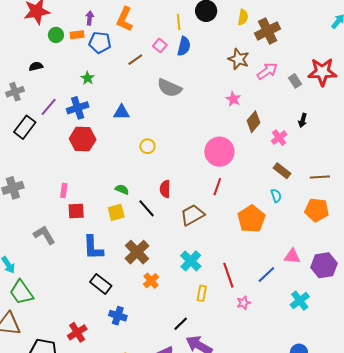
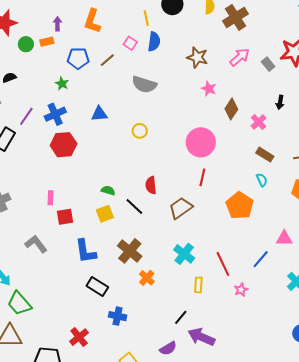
blue pentagon: (100, 42) -> (78, 58), moved
brown star: (239, 59) -> (197, 57), moved
yellow circle: (147, 146) -> (140, 131), moved

